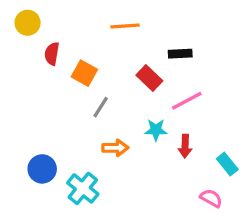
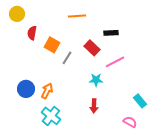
gray line: (101, 107) -> (67, 58), moved
red arrow: (185, 146) -> (94, 106), moved
orange arrow: (115, 148) -> (47, 91), moved, turned -63
blue circle: (42, 169) -> (26, 89), moved

